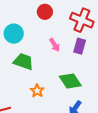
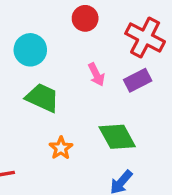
purple rectangle: (80, 46) -> (138, 80), turned 42

